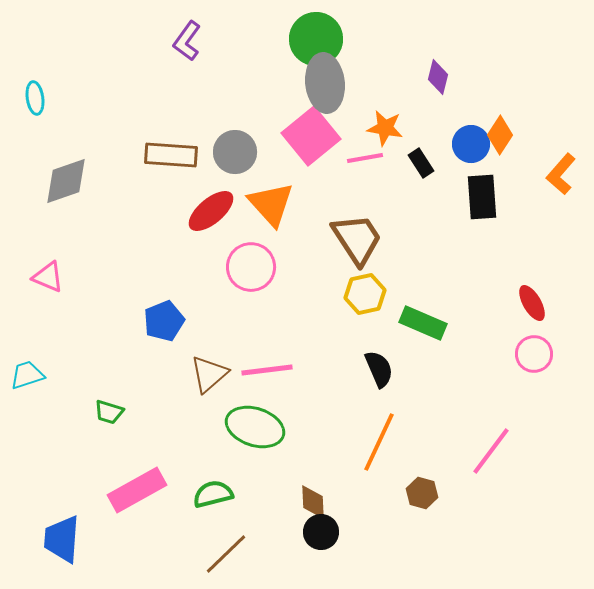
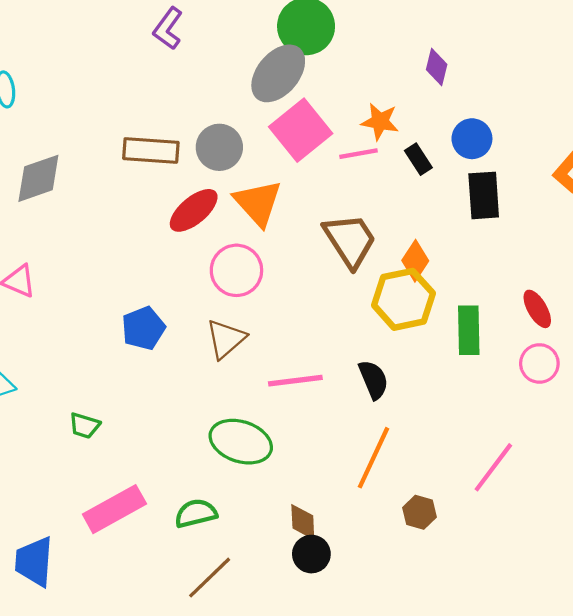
gray ellipse: (325, 83) -> (278, 73), moved, turned 46
orange diamond: (500, 135) -> (415, 261), moved
yellow hexagon: (365, 294) -> (403, 299), moved, size x1.4
green rectangle: (423, 323) -> (469, 330), moved, turned 66
pink line: (267, 370) -> (295, 381), moved
brown triangle: (209, 374) -> (226, 339), moved

